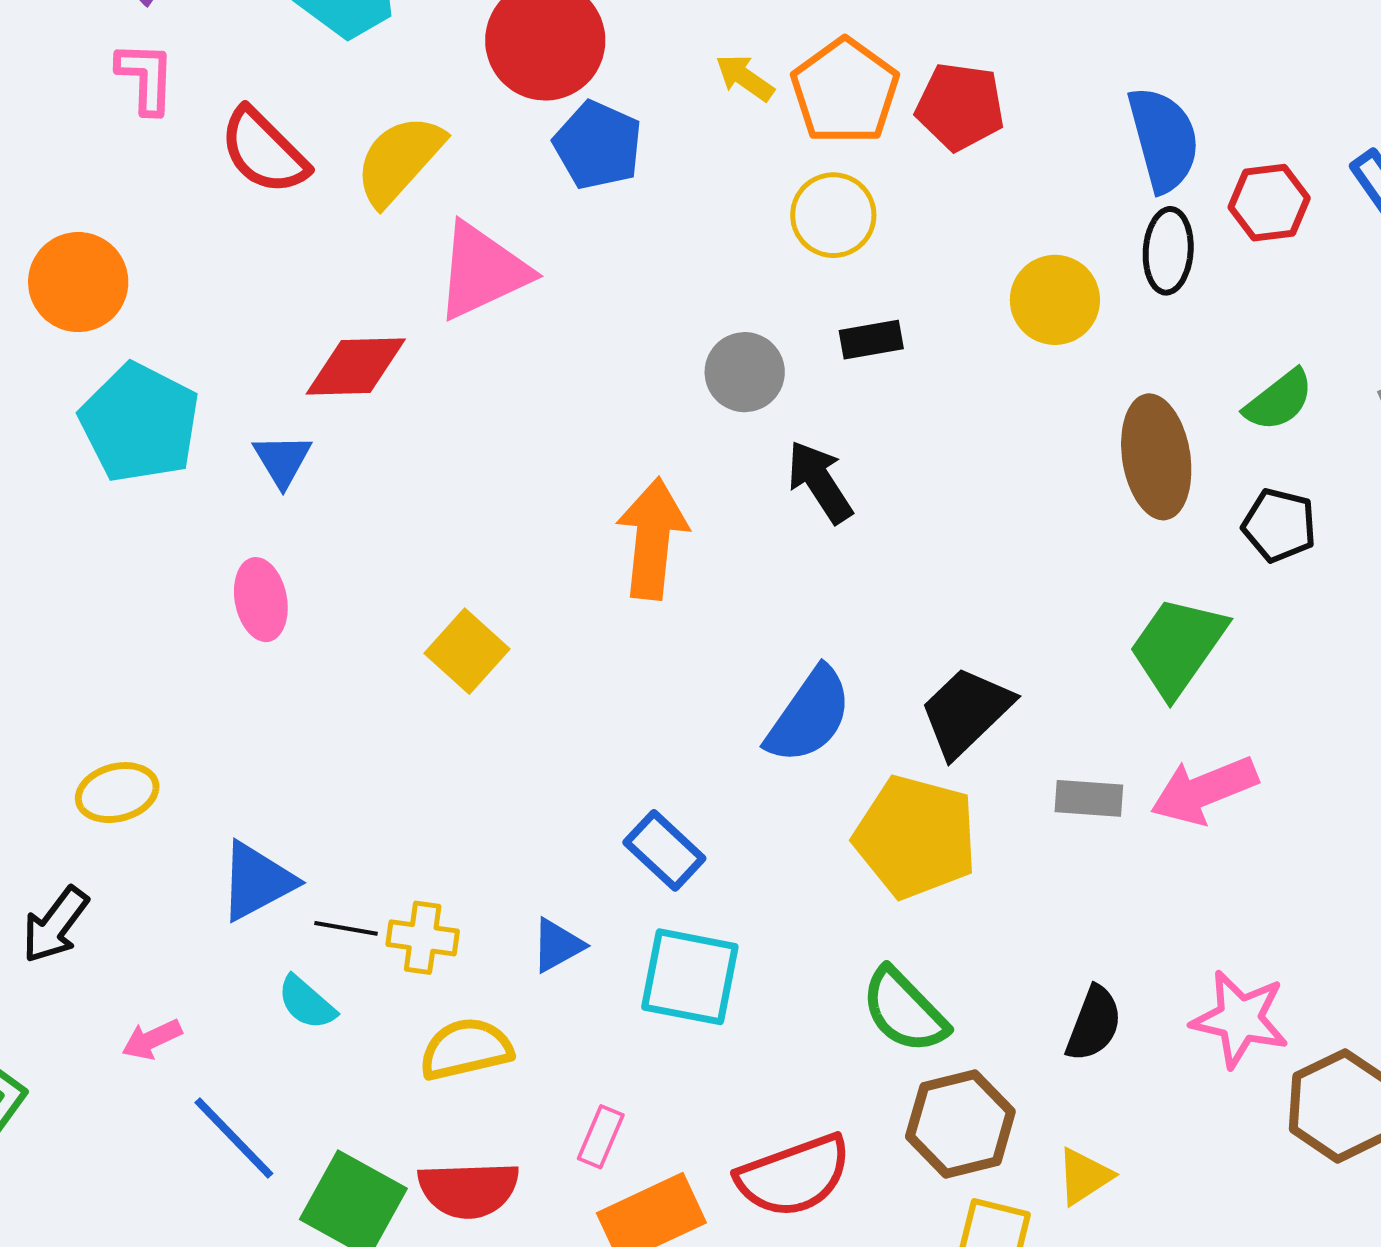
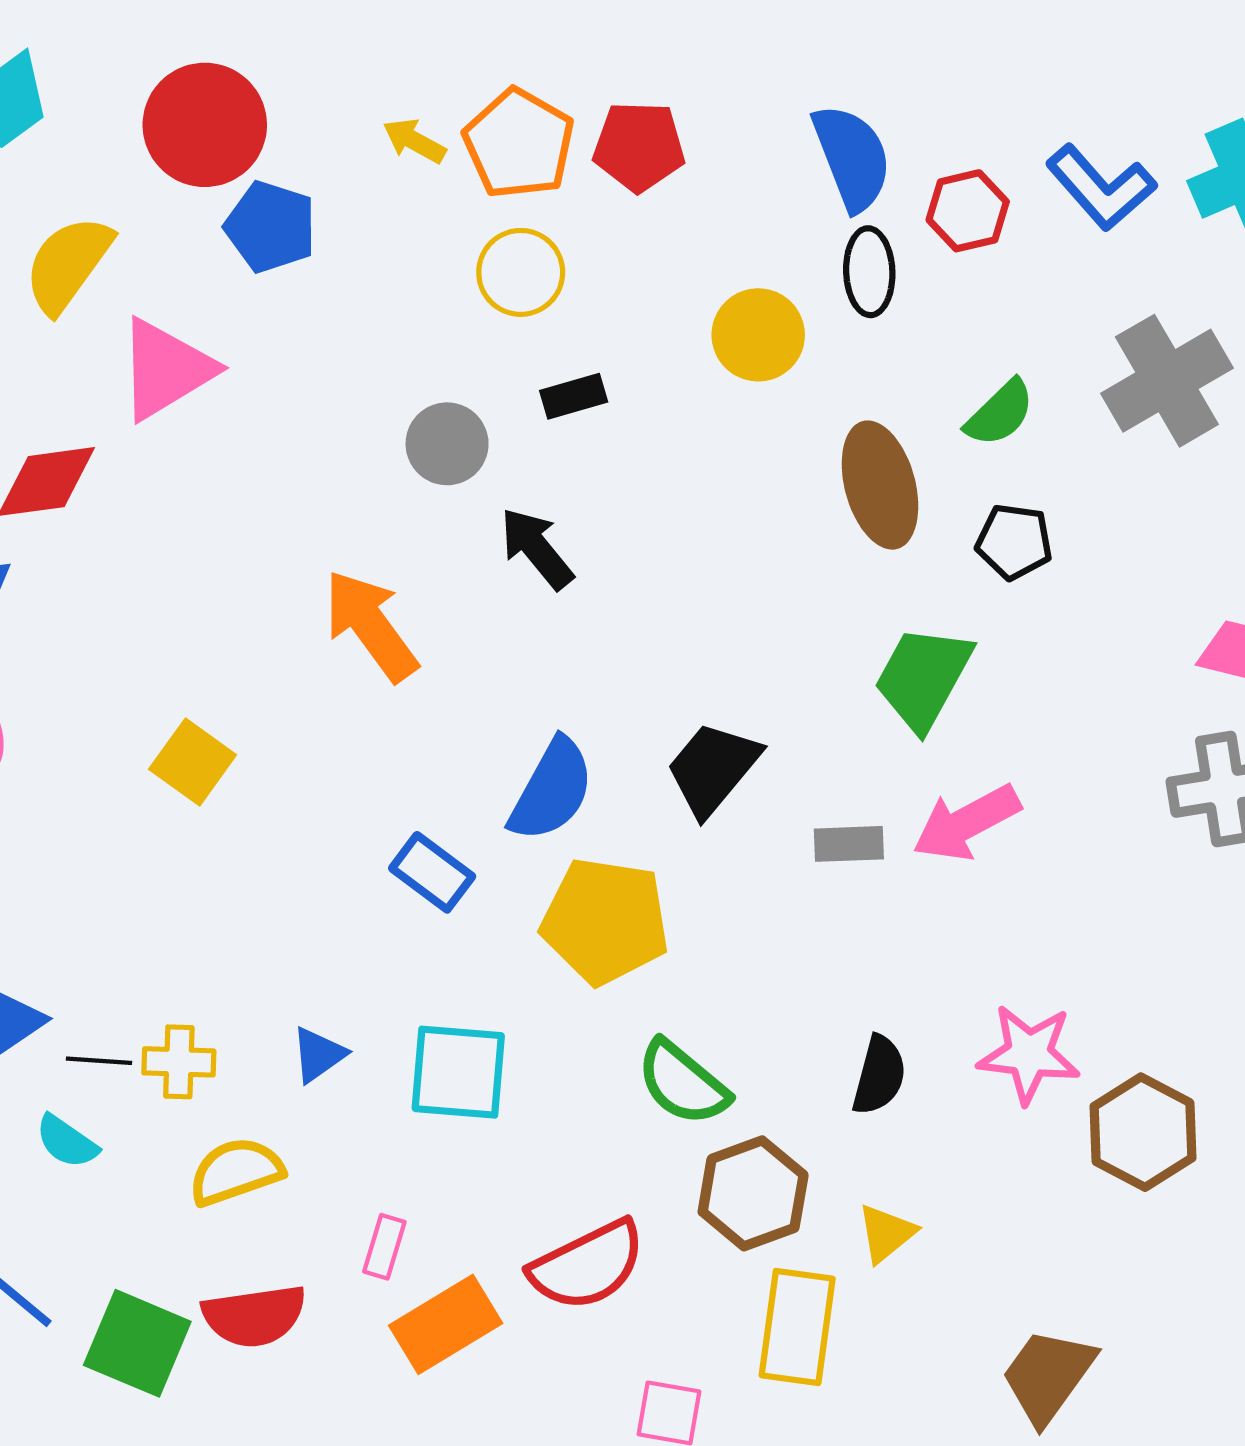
orange arrow: (652, 539) -> (371, 625), turned -36
yellow pentagon: (916, 837) -> (605, 921), moved
blue rectangle: (664, 850) -> (432, 872), moved

